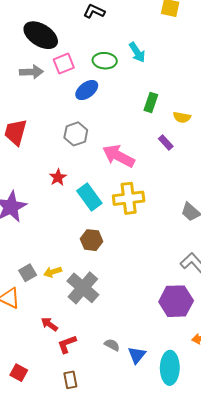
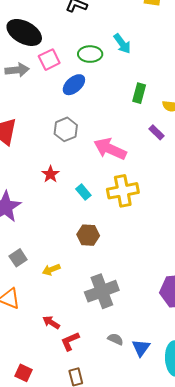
cyan rectangle: (89, 197) -> (83, 192), size x0.6
gray square: (28, 273) -> (18, 258), moved
gray cross: (83, 288) -> (102, 291), moved, turned 32

